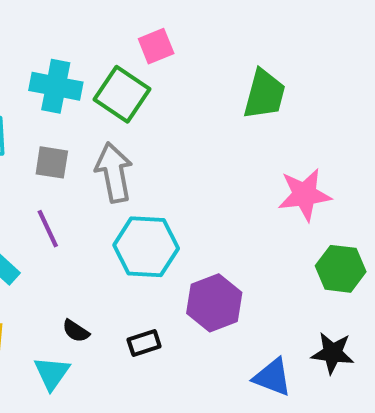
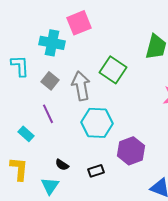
pink square: (156, 46) -> (79, 23), moved, size x1.4
green square: (122, 94) -> (113, 70), moved
gray square: (52, 162) -> (50, 81), turned 30

